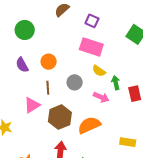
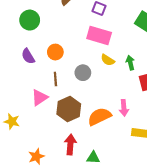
green arrow: (116, 83) -> (130, 63), moved
pink arrow: (101, 97) -> (124, 108), moved, turned 63

